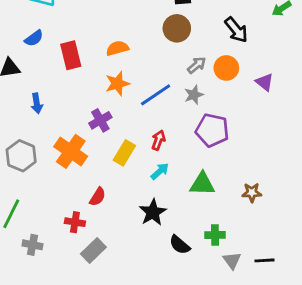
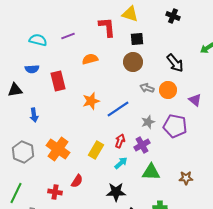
blue semicircle: (34, 38) -> (32, 69), turned 32
orange semicircle: (117, 48) -> (90, 59), moved
gray arrow: (197, 65) -> (147, 88), turned -120
gray star: (194, 95) -> (148, 122), moved
purple cross: (100, 120) -> (142, 145), moved
purple pentagon: (212, 130) -> (175, 126), moved
black star: (153, 212) -> (116, 192), turned 30
red cross: (75, 222) -> (55, 192), moved

